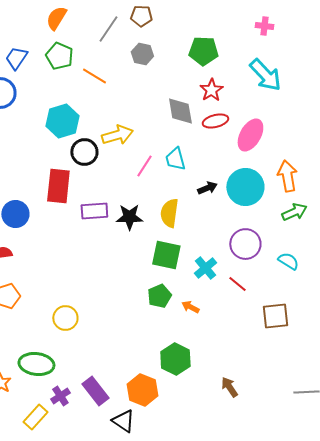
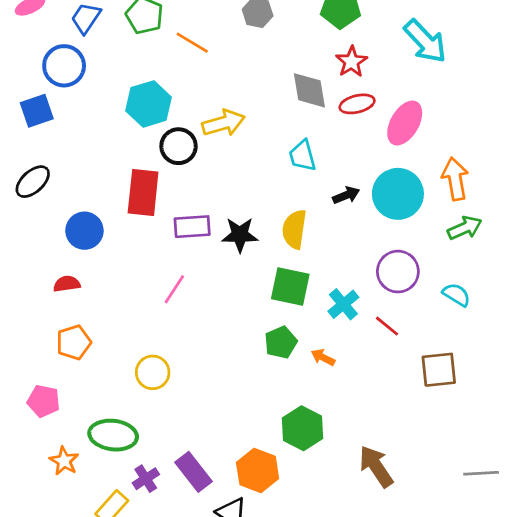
pink line: (144, 166) -> (174, 289), moved
brown arrow: (229, 387) -> (376, 466), size x1.5

